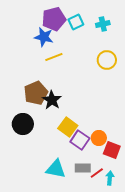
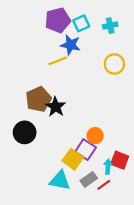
blue star: (44, 37) -> (71, 45), moved
yellow square: (68, 127) -> (73, 159), moved
orange circle: (99, 138) -> (95, 136), moved
gray rectangle: (83, 168) -> (89, 179), turned -35
cyan arrow: (110, 178) -> (108, 167), moved

